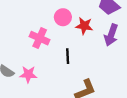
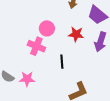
pink circle: (63, 17) -> (47, 28), moved

